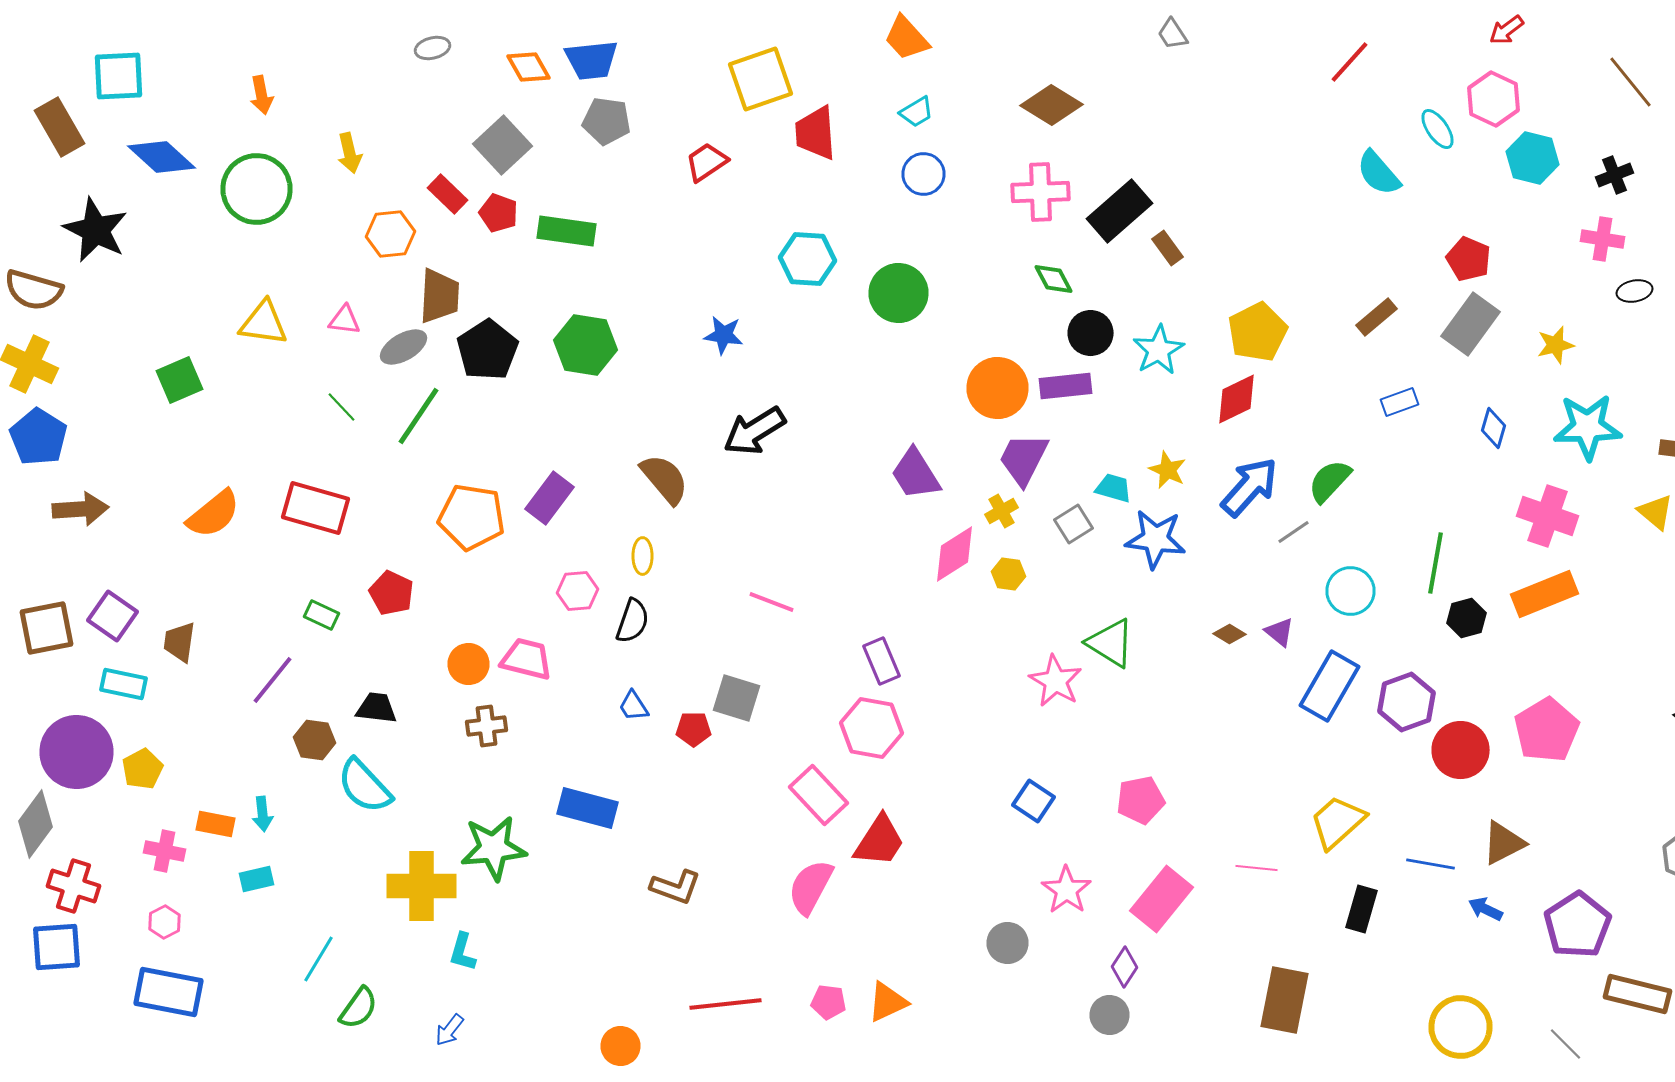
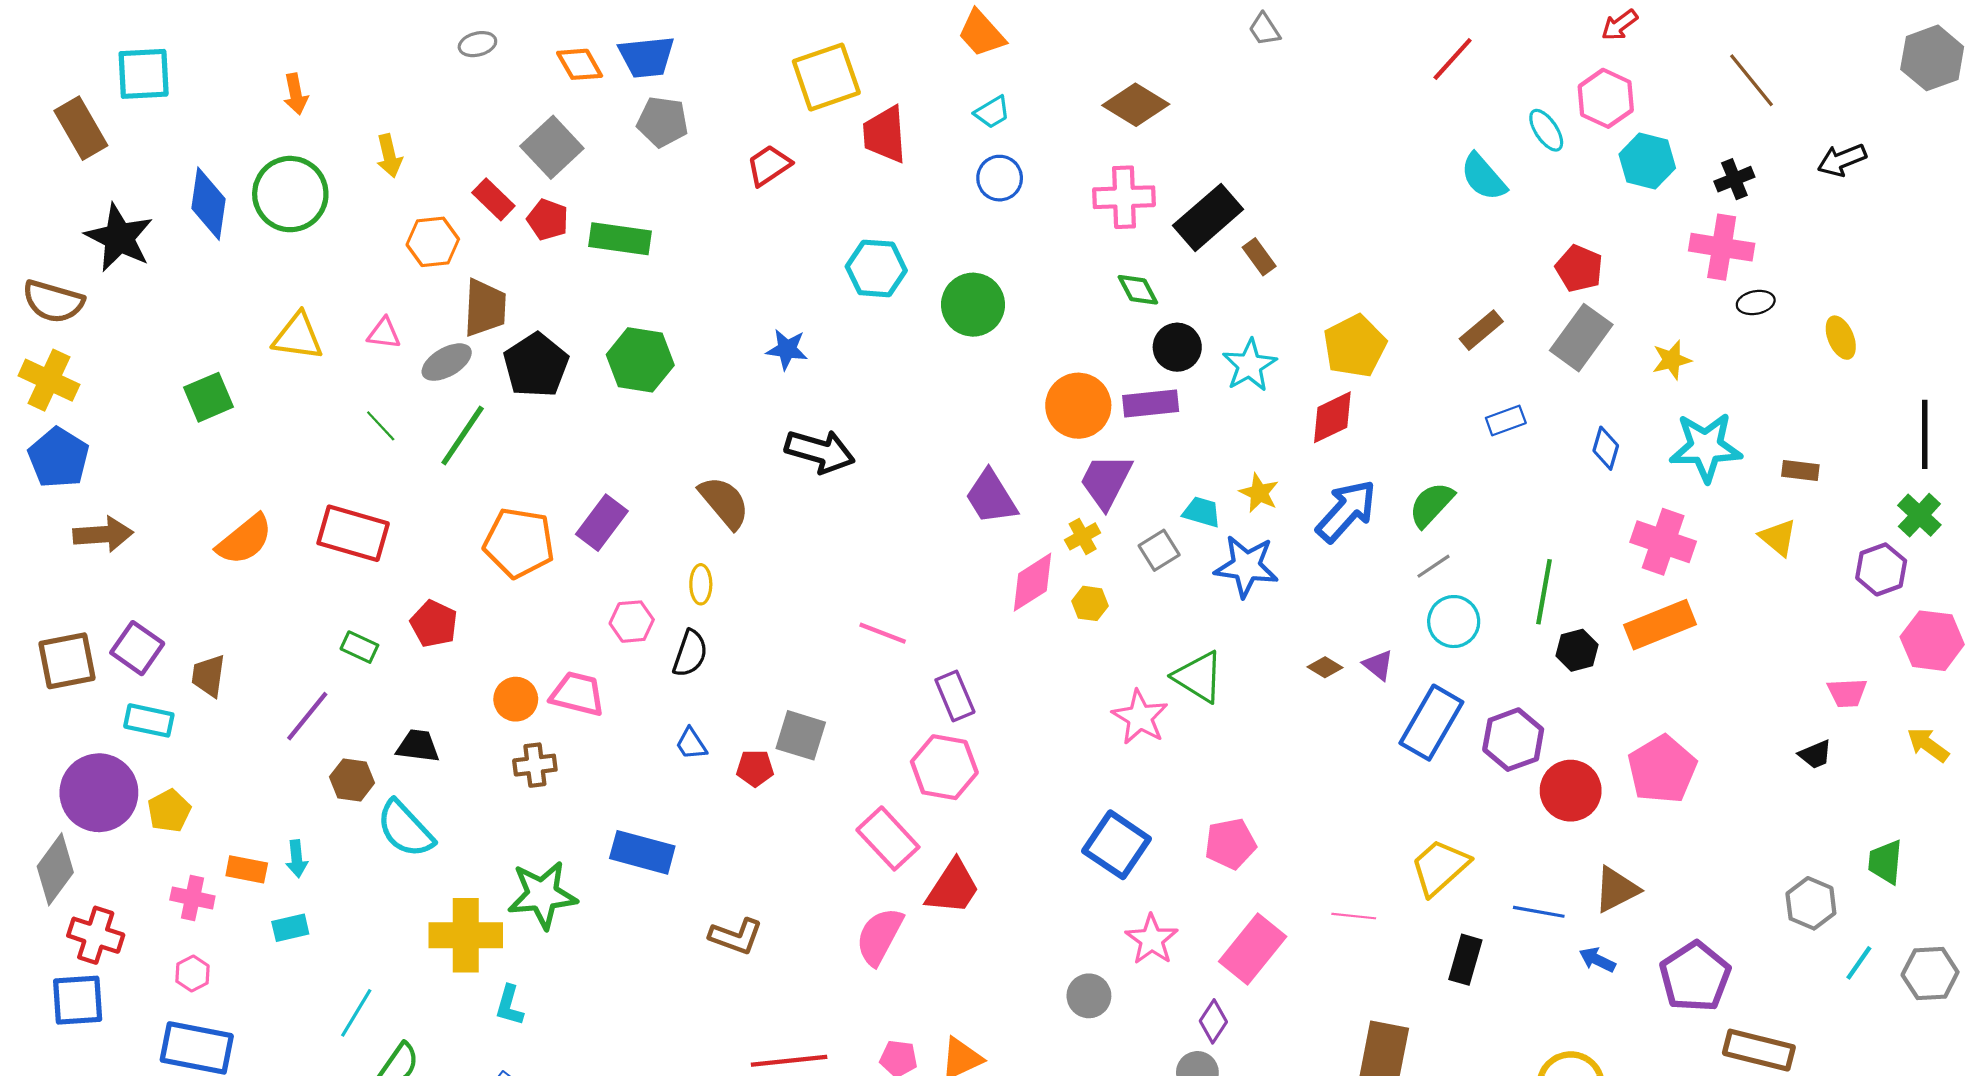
blue diamond: (162, 157) -> (208, 204), moved, turned 56
pink cross: (1602, 239) -> (1722, 247), size x1.4
black arrow: (754, 431) -> (820, 451), turned -132
gray line: (1294, 532) -> (1433, 566), moved
pink line: (772, 602) -> (883, 633), moved
blue square: (1034, 801) -> (1117, 845), size x1.5

